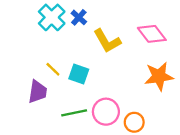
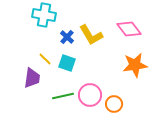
cyan cross: (52, 17) -> (44, 15), turned -35
blue cross: (79, 17) -> (67, 37), moved

